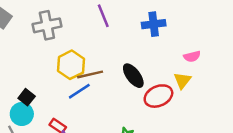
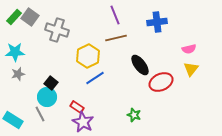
gray cross: (47, 25) -> (57, 30), moved, turned 30
brown line: (90, 74) -> (116, 38), moved
yellow triangle: (182, 80) -> (191, 69), moved

